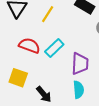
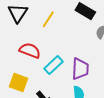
cyan rectangle: (54, 48) -> (53, 65), moved

